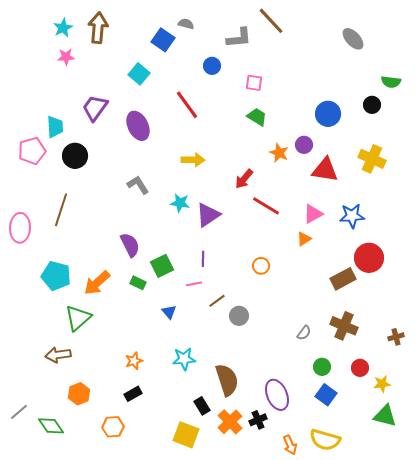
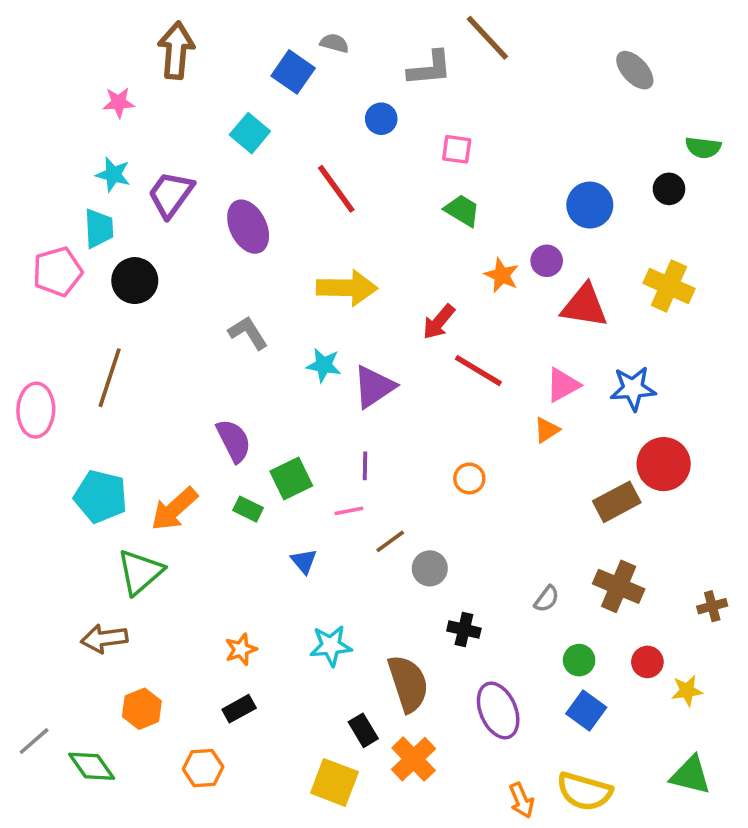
cyan star: (63, 28) -> (113, 174), moved, turned -30
yellow arrow: (193, 160) -> (347, 288), size x1.4
green triangle: (385, 416) -> (691, 775), moved
black cross: (258, 420) -> (464, 630), moved, turned 36

